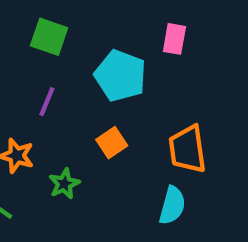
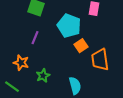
orange square: (112, 143) -> (81, 46), moved
cyan semicircle: (172, 205) -> (75, 86), moved, turned -30

